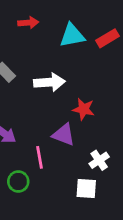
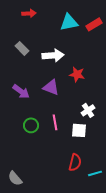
red arrow: (28, 23) -> (29, 13), moved
purple triangle: (64, 135) -> (51, 87), moved
pink line: (40, 157) -> (55, 122), moved

